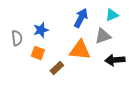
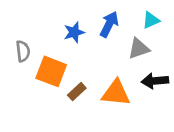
blue star: (41, 30) -> (74, 32), moved
orange triangle: (80, 50) -> (116, 93), moved
orange square: (38, 53) -> (51, 71), size x1.6

